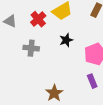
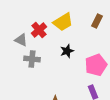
gray triangle: (10, 21) -> (21, 40), moved

